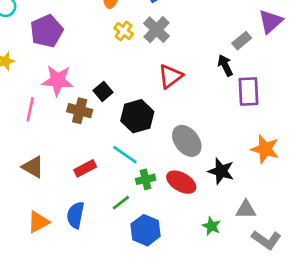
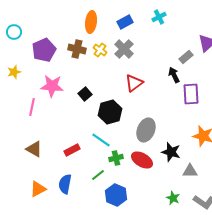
brown cross: (80, 111) -> (77, 49), moved
gray ellipse: (187, 141) -> (146, 130), turned 60
gray triangle: (246, 210) -> (190, 171), moved
green star: (211, 226) -> (173, 198), moved

